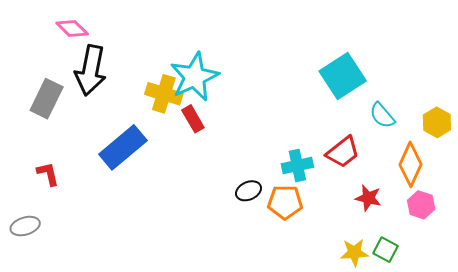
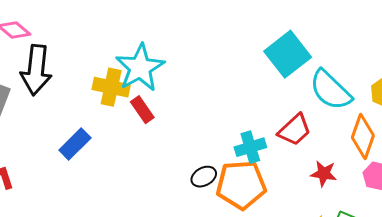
cyan semicircle: (382, 115) -> (331, 90), size x1.6
blue rectangle: (123, 147) -> (75, 144), size x0.7
orange pentagon: (285, 202) -> (241, 185), size x1.4

